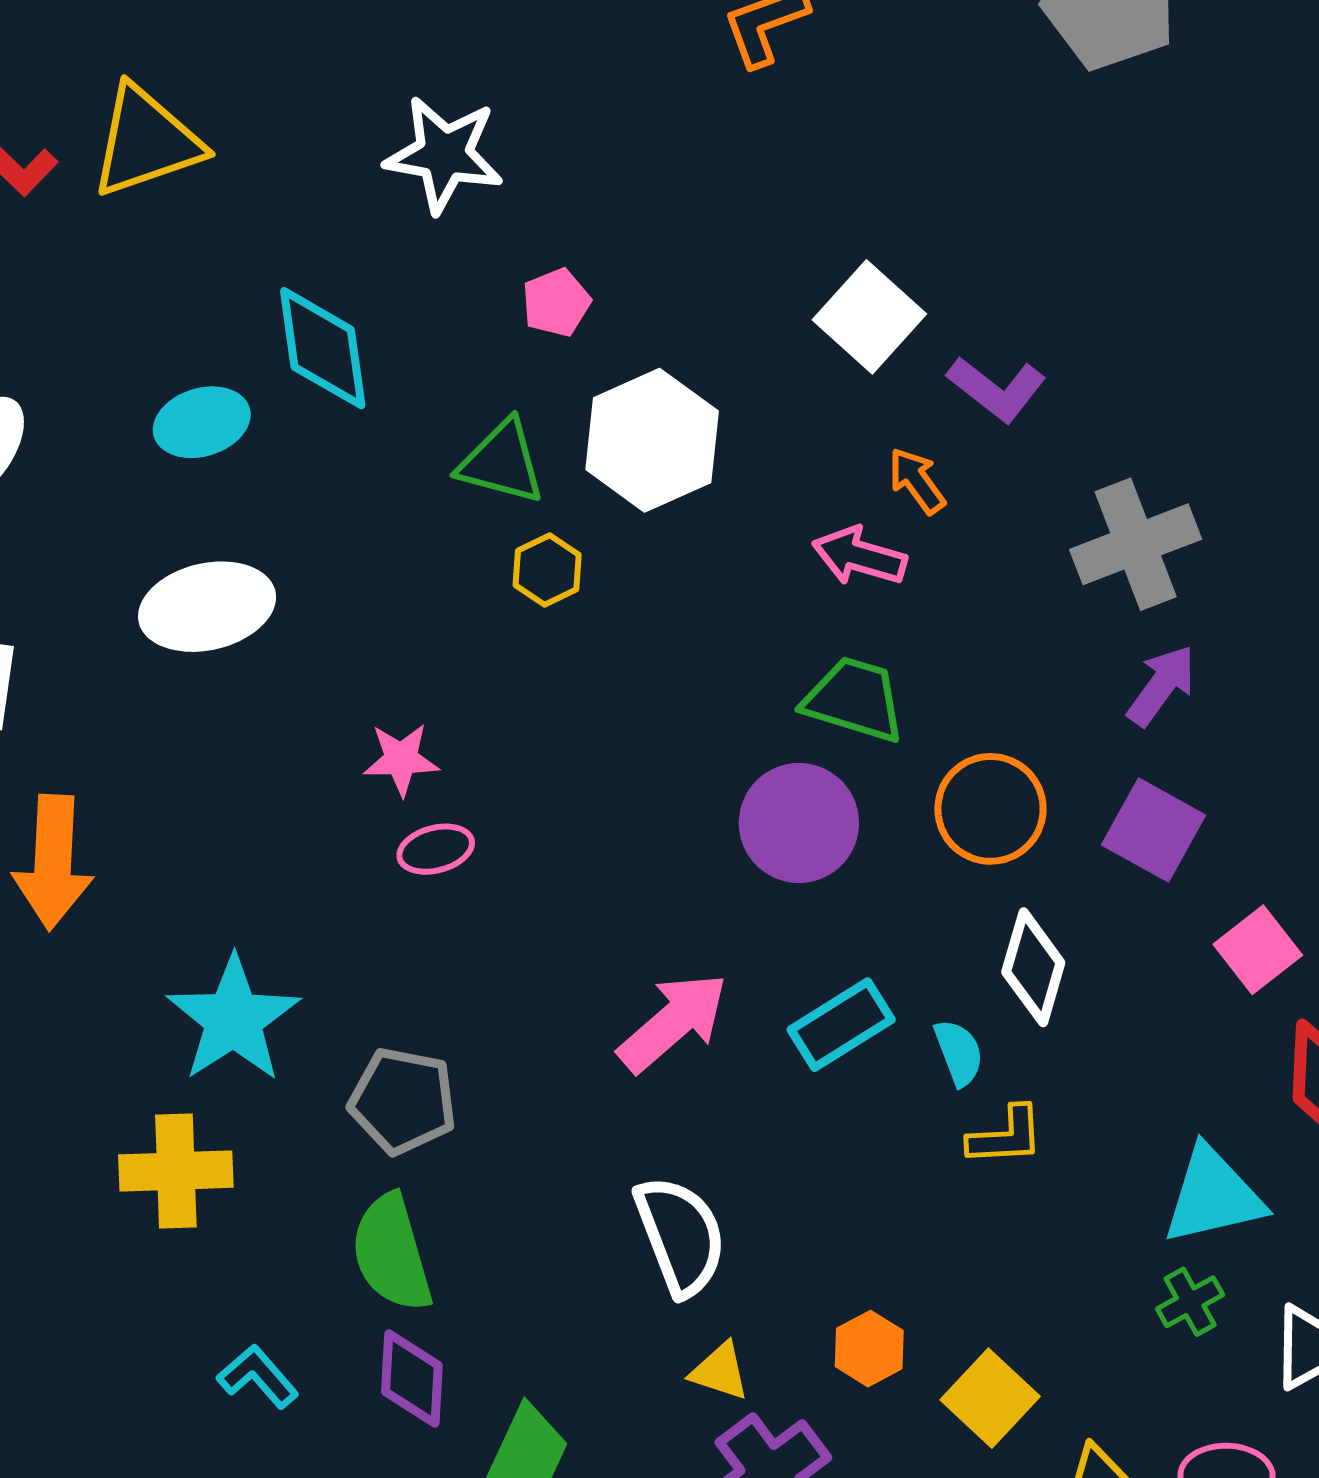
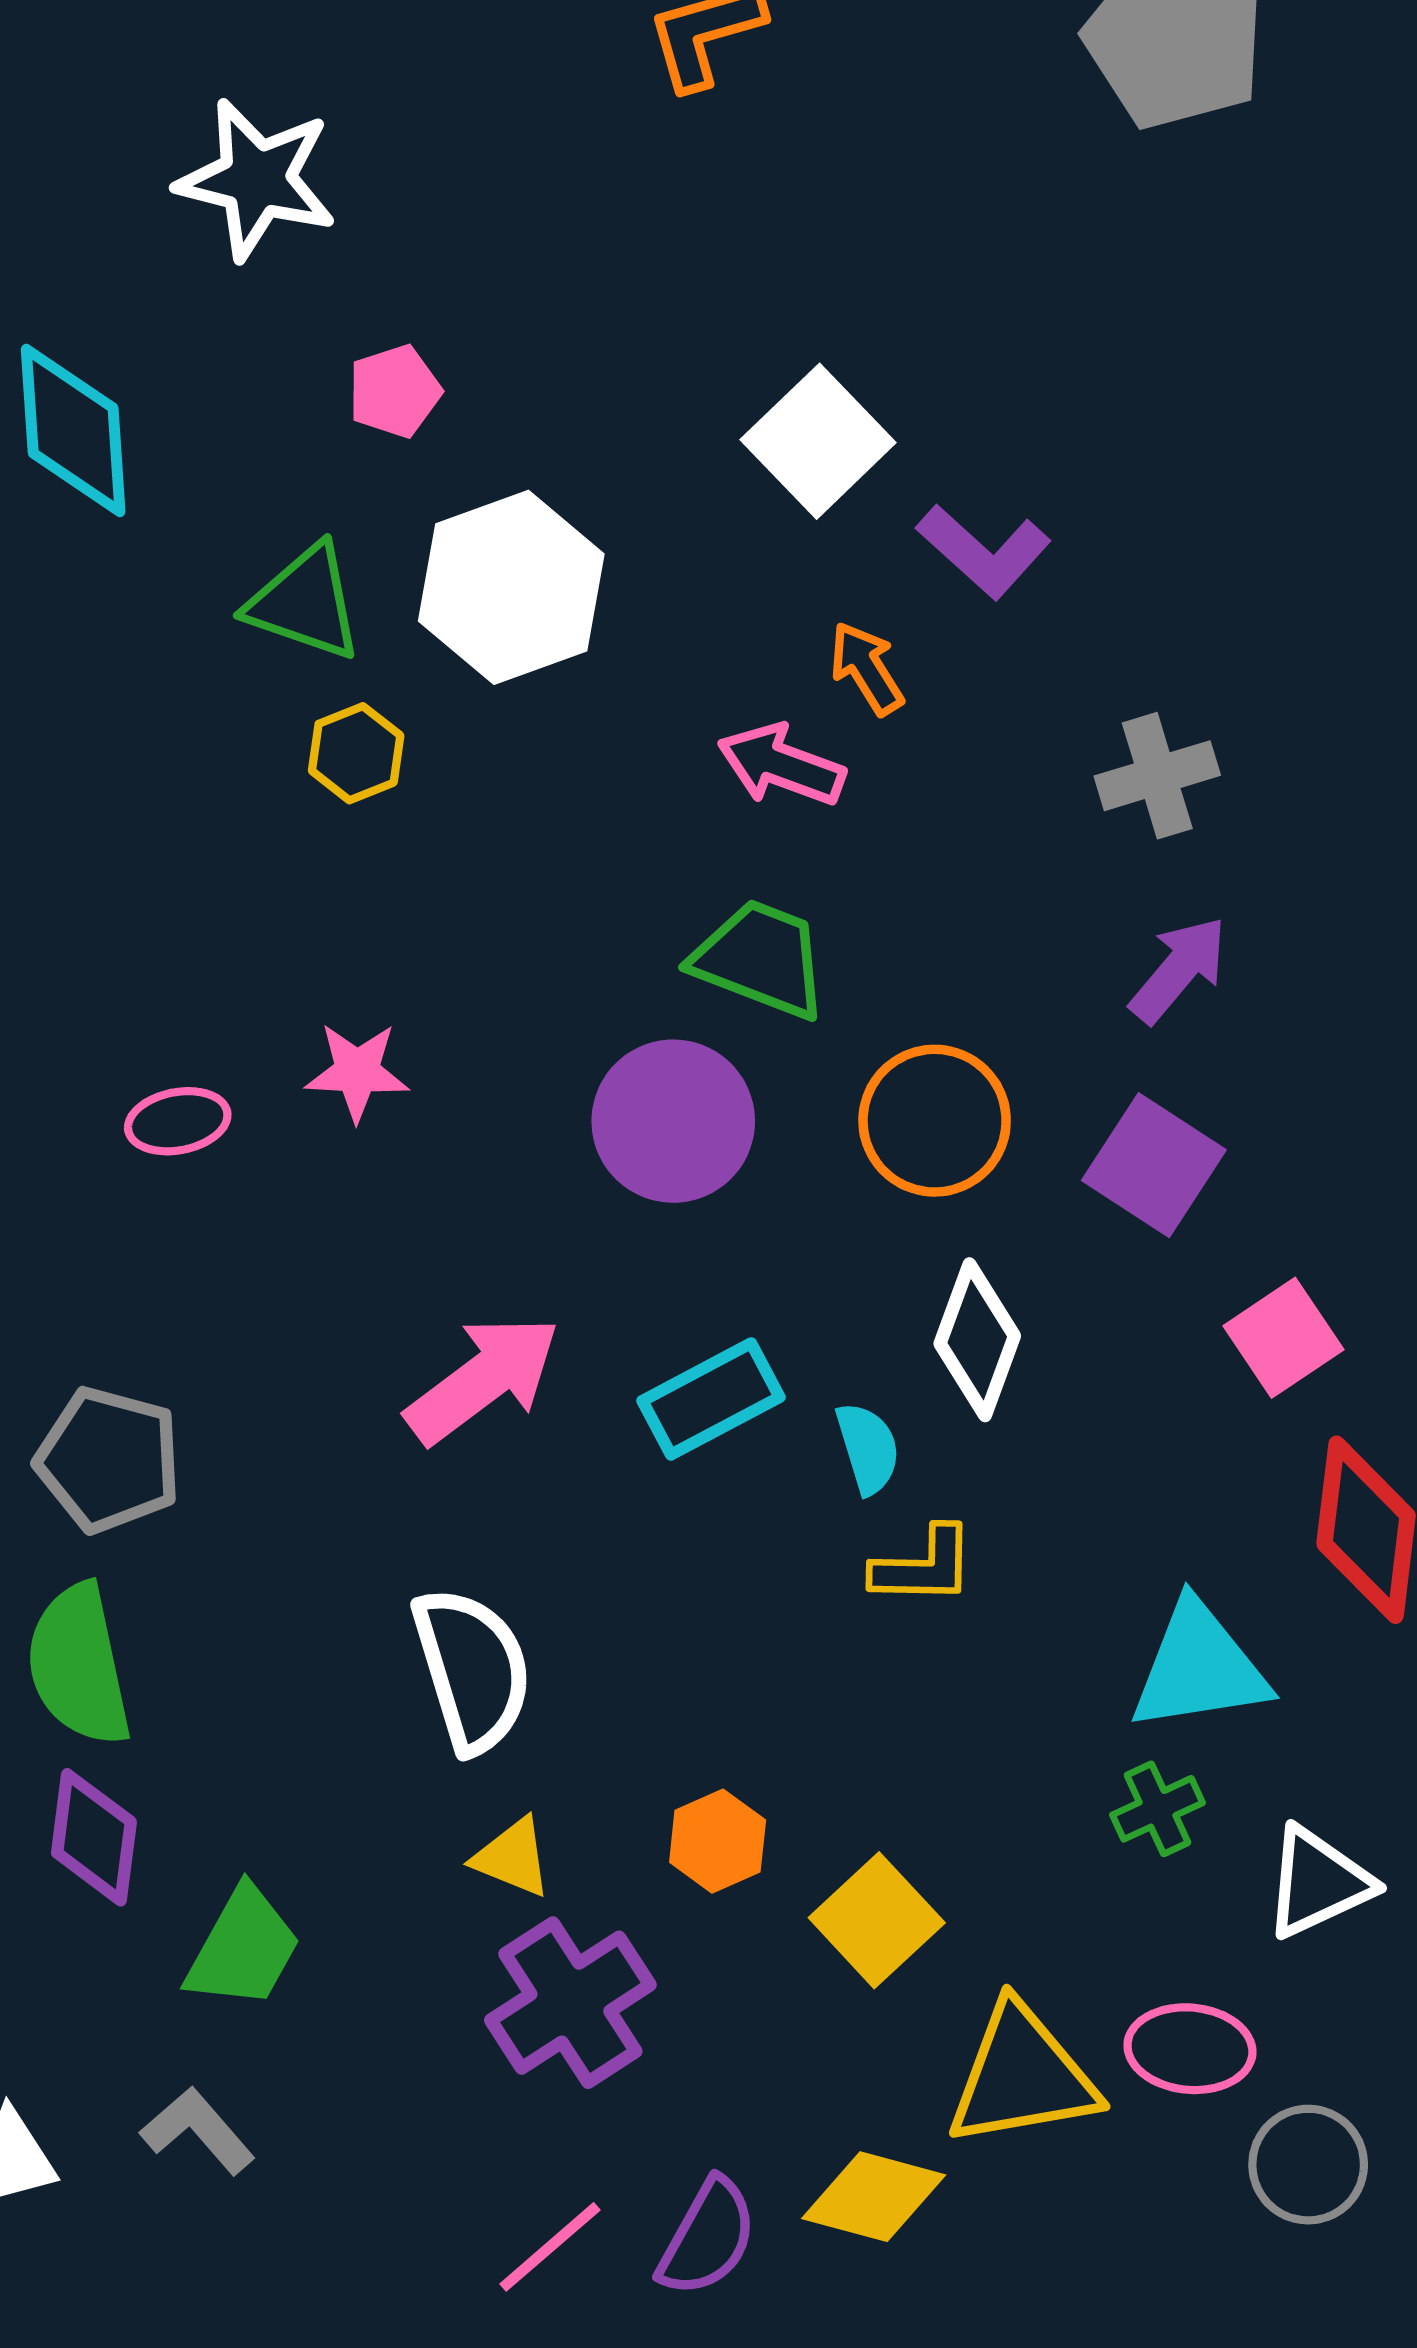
gray cross: (1136, 544) -> (1157, 776), size x0.7
pink star: (401, 759) -> (357, 1072), moved

